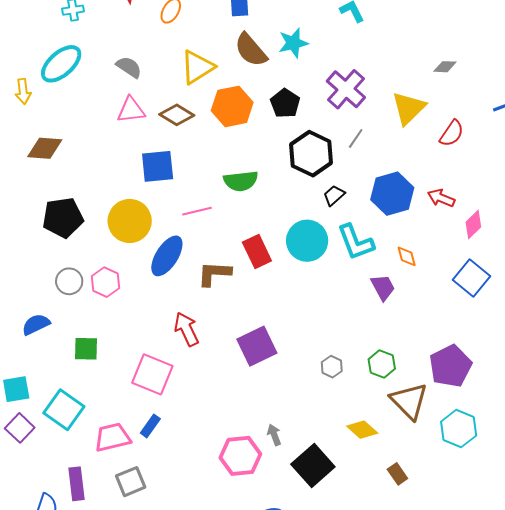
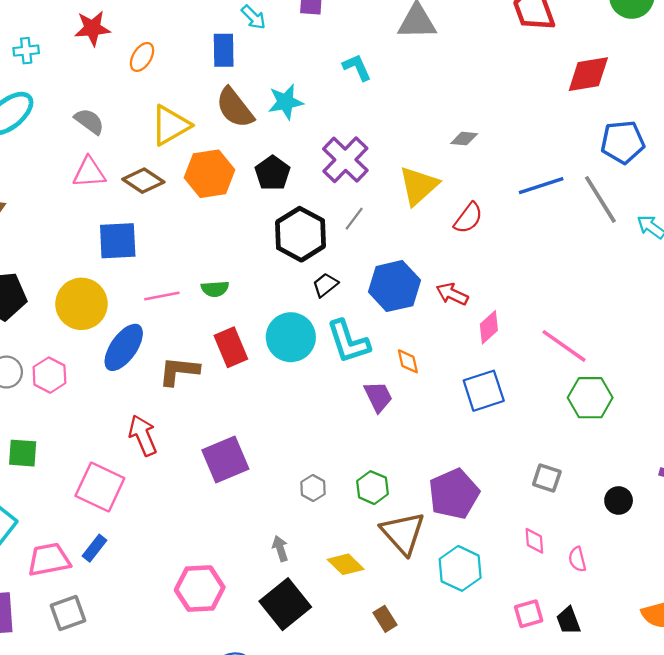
green semicircle: (241, 181) -> (215, 289), moved, size x0.7
blue square: (471, 278) -> (484, 391), turned 30
gray arrow: (274, 435) -> (280, 549), moved

